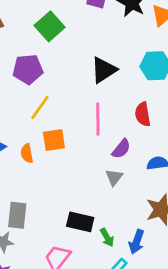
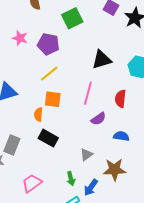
orange semicircle: (27, 153) -> (38, 114), moved
gray triangle: (114, 177) -> (86, 154), moved
black rectangle: (80, 222) -> (48, 138), moved

